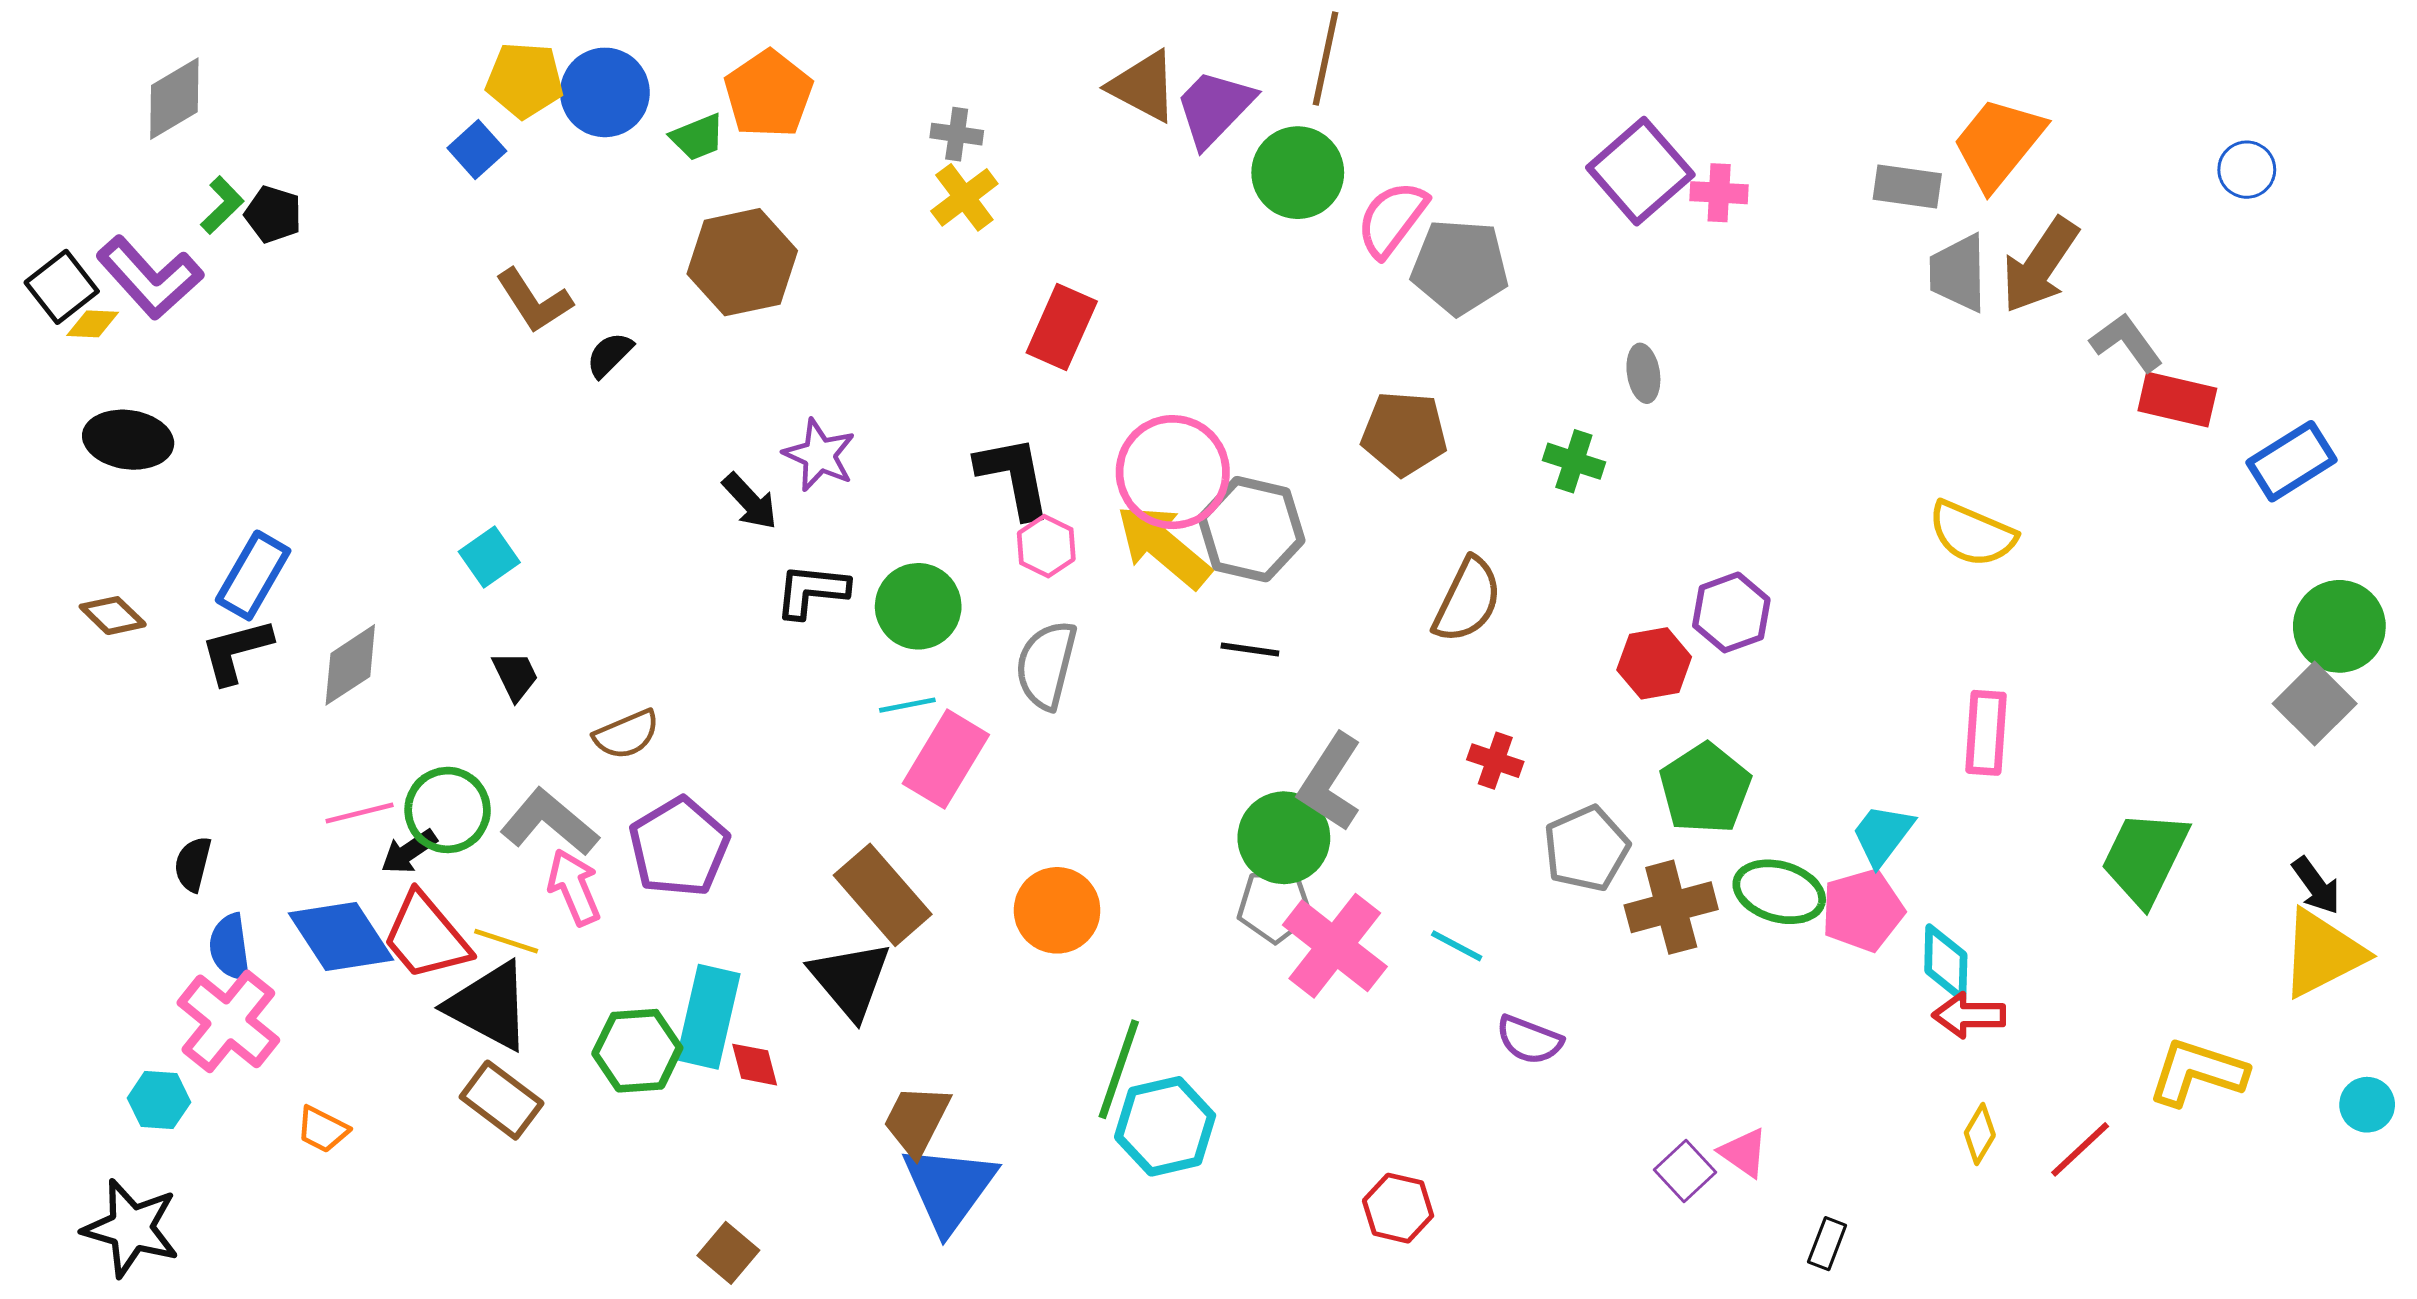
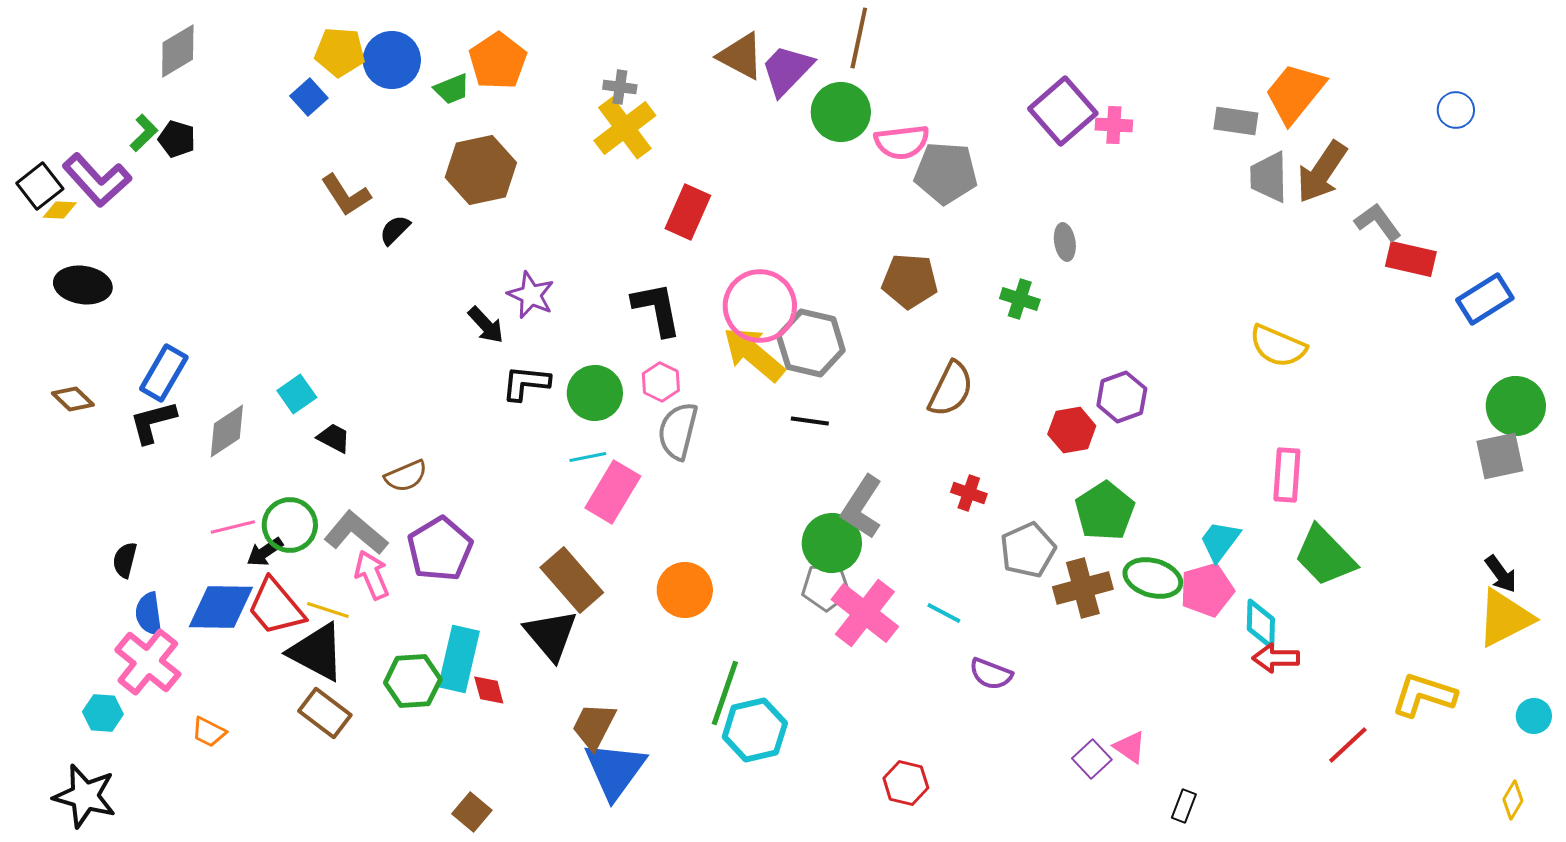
gray diamond: (174, 99) -> (178, 51), moved
yellow cross: (964, 197) -> (625, 128), size x1.4
pink semicircle: (1392, 219) -> (902, 142), turned -134
pink hexagon: (1046, 546) -> (661, 382), moved
cyan square: (489, 557) -> (297, 394), moved
black trapezoid: (515, 676) -> (334, 438), turned -36
gray square: (2315, 704) -> (1500, 456), turned 33
green trapezoid: (2145, 858) -> (1325, 556), moved, turned -70
blue diamond: (341, 937) -> (221, 607), turned -56
yellow diamond: (1980, 1134) -> (1513, 800), moved

